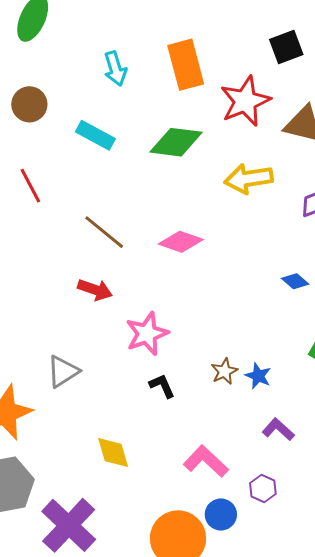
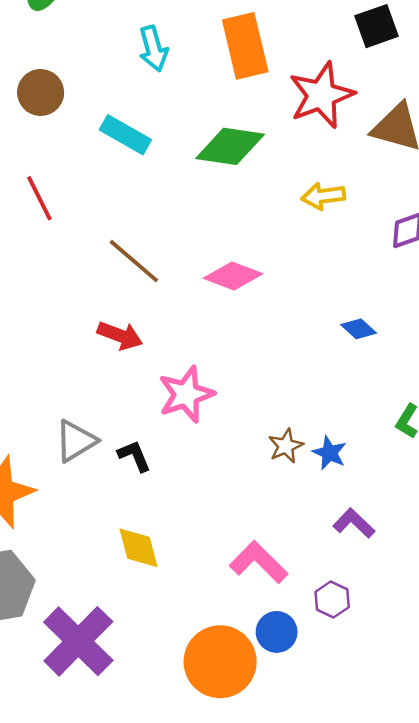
yellow arrow: (249, 179) -> (323, 196), size x0.7
blue diamond: (295, 281) -> (359, 329), moved
black L-shape: (162, 386) -> (134, 456), moved

